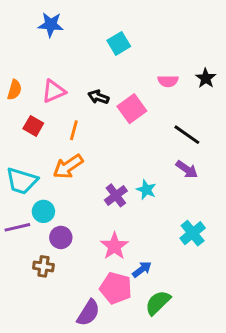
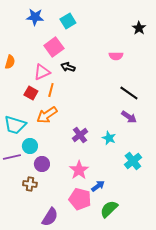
cyan square: (119, 43) -> (68, 21), moved
black star: (206, 78) -> (139, 28), moved
pink triangle: (54, 91) -> (42, 72), moved
pink square: (132, 109) -> (54, 47), moved
red square: (33, 126) -> (31, 93), moved
cyan star: (146, 190) -> (109, 138), moved
purple semicircle: (88, 313) -> (50, 217), moved

